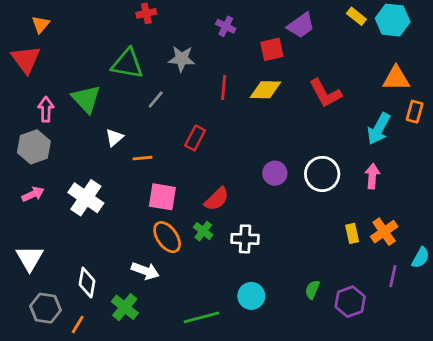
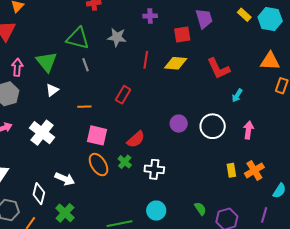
purple trapezoid: (301, 25) -> (204, 19), turned -75
purple cross: (226, 26) -> (150, 16), turned -32
gray line: (156, 99) -> (86, 65), moved, turned -64
cyan arrow: (379, 129) -> (237, 95), moved, size x0.6
white triangle: (114, 138) -> (52, 90), moved
white arrow: (145, 271) -> (65, 179), moved
purple line: (393, 276) -> (264, 215), moved
green semicircle: (312, 290) -> (200, 209), turned 120

